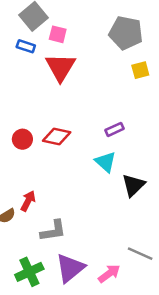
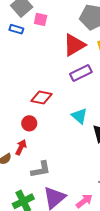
red triangle: (60, 67) -> (74, 45), moved, turned 30
purple rectangle: (115, 129) -> (81, 73), moved, size x1.5
red circle: (22, 139) -> (29, 123), moved

